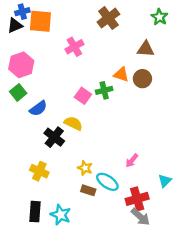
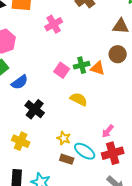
orange triangle: (121, 74) -> (98, 68), moved
yellow semicircle: (73, 123) -> (79, 99), moved
red cross: (137, 199) -> (113, 153), moved

